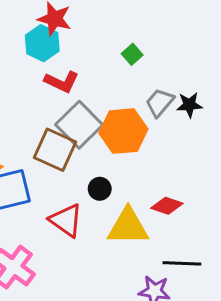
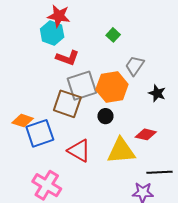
black star: (189, 105) -> (157, 93), moved, turned 30
gray square: (79, 125) -> (82, 86), turned 32
black circle: (100, 189) -> (105, 116), moved

